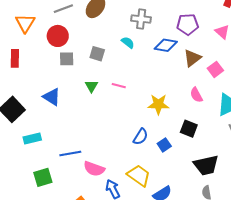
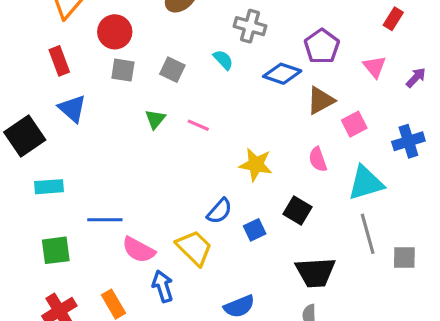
purple pentagon: (188, 24) -> (322, 46), turned 30
red rectangle: (15, 58) -> (59, 61), moved, turned -30
blue triangle: (52, 97) -> (72, 109), moved
yellow trapezoid: (139, 175) -> (194, 248), moved

